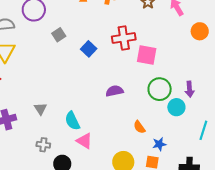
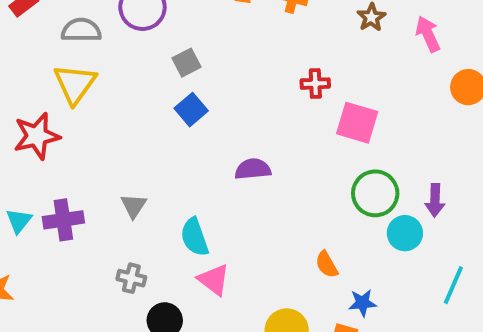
red cross: (124, 38) -> (315, 84), size x0.6
blue square: (89, 49) -> (191, 110), moved
purple semicircle: (115, 91) -> (253, 169), moved

